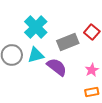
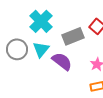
cyan triangle: (36, 55) -> (41, 49), turned -36

